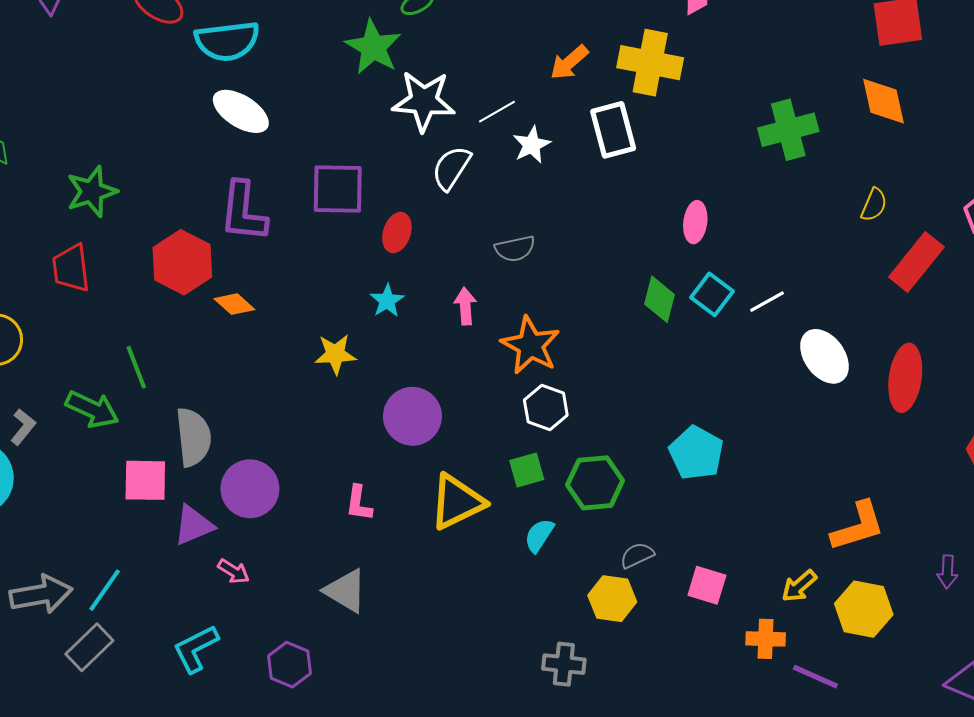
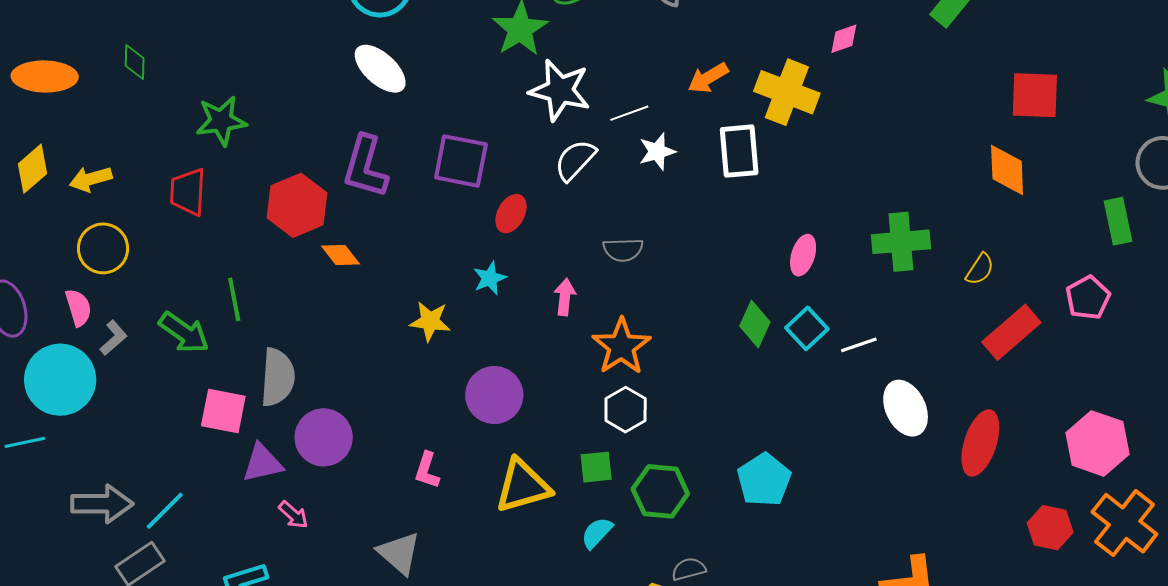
green cross: (788, 130) -> (901, 242), moved

